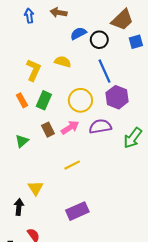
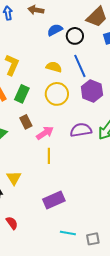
yellow semicircle: (63, 62) -> (54, 67), moved
purple semicircle: (100, 126) -> (81, 130), moved
pink arrow: (70, 127) -> (45, 133), moved
yellow line: (72, 165) -> (49, 156), turned -63

